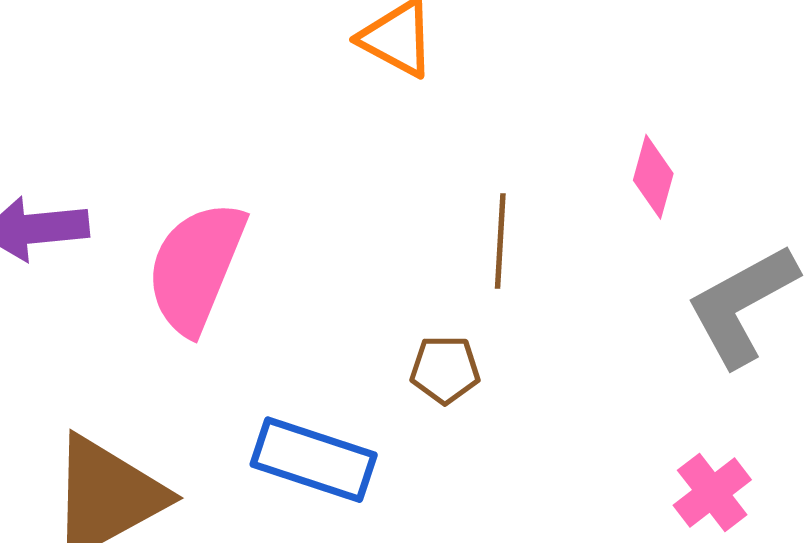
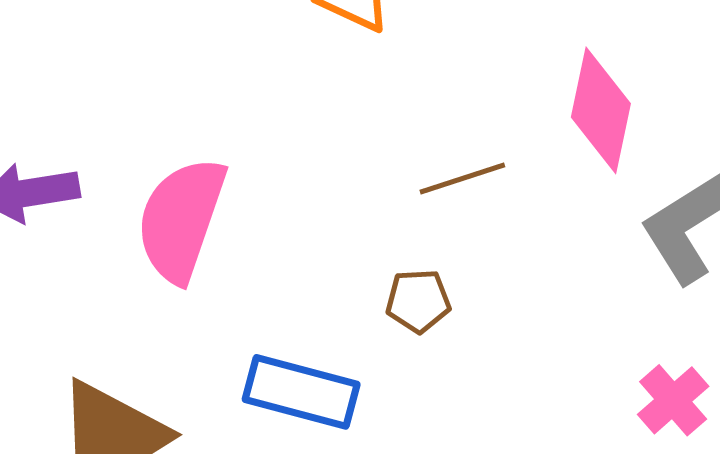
pink diamond: (653, 177) -> (601, 110), size x1.6
brown line: (500, 241) -> (462, 178), turned 72

